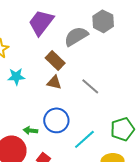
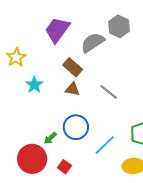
cyan star: (16, 77) -> (34, 85), turned -30
green arrow: (30, 131) -> (50, 138), turned -48

